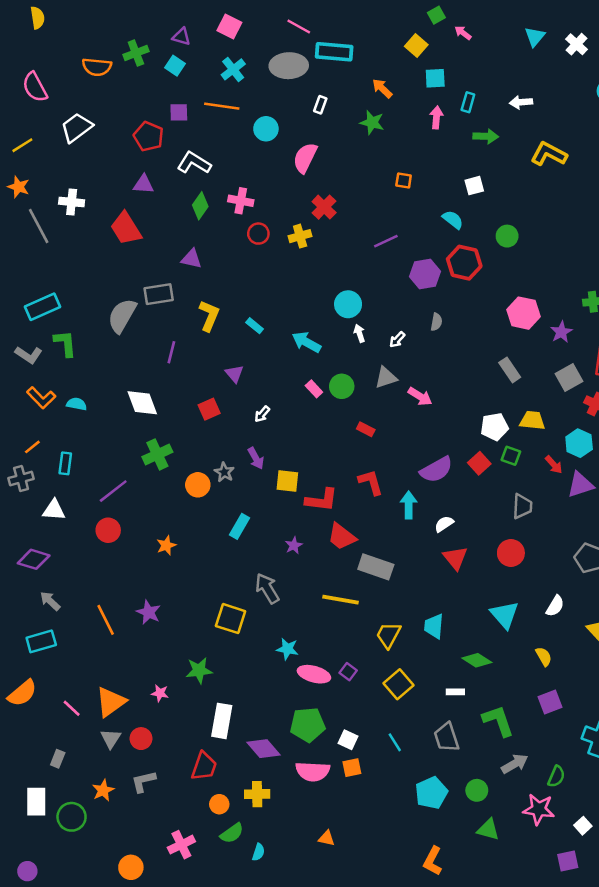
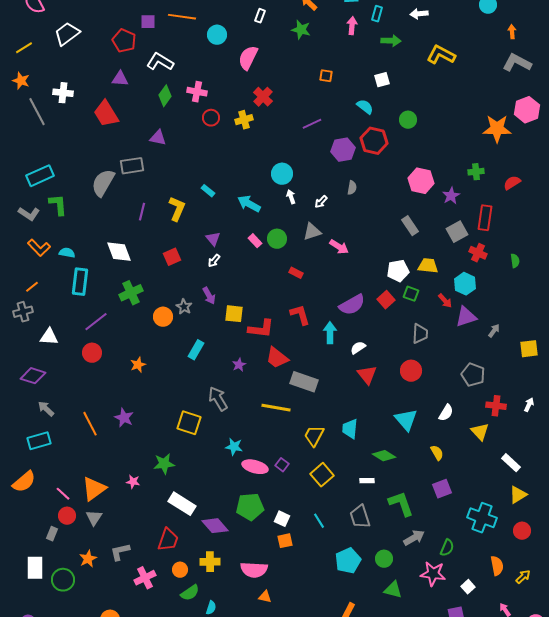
yellow L-shape: (209, 316) -> (177, 209), moved
purple triangle: (234, 374) -> (213, 239), moved
cyan rectangle: (65, 463) -> (80, 282), moved, size x1.5
white rectangle: (222, 721) -> (182, 504), turned -68
red circle: (141, 739) -> (67, 516), moved
pink semicircle: (313, 771) -> (254, 570), moved
pink cross: (181, 845) -> (145, 578), moved

